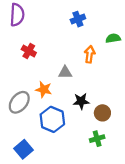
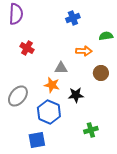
orange arrow: (90, 54) -> (84, 51), turned 84
orange star: (44, 89) -> (52, 85), moved
brown circle: (102, 113) -> (101, 73), moved
blue square: (23, 149) -> (37, 140), moved, turned 30

